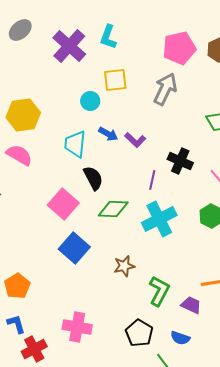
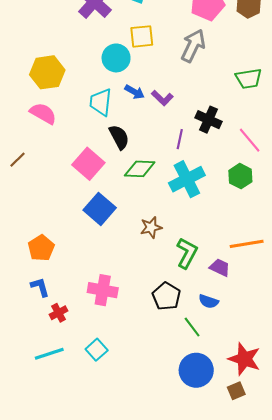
cyan circle: (90, 101) -> (116, 58), size x1.4
red cross: (34, 349) -> (59, 313), size x0.7

